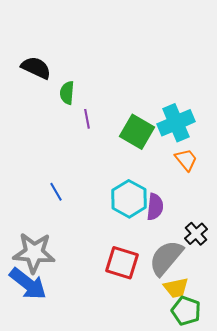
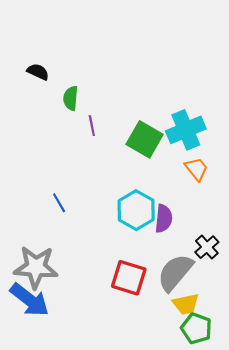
black semicircle: (36, 68) -> (38, 72), size x0.7

